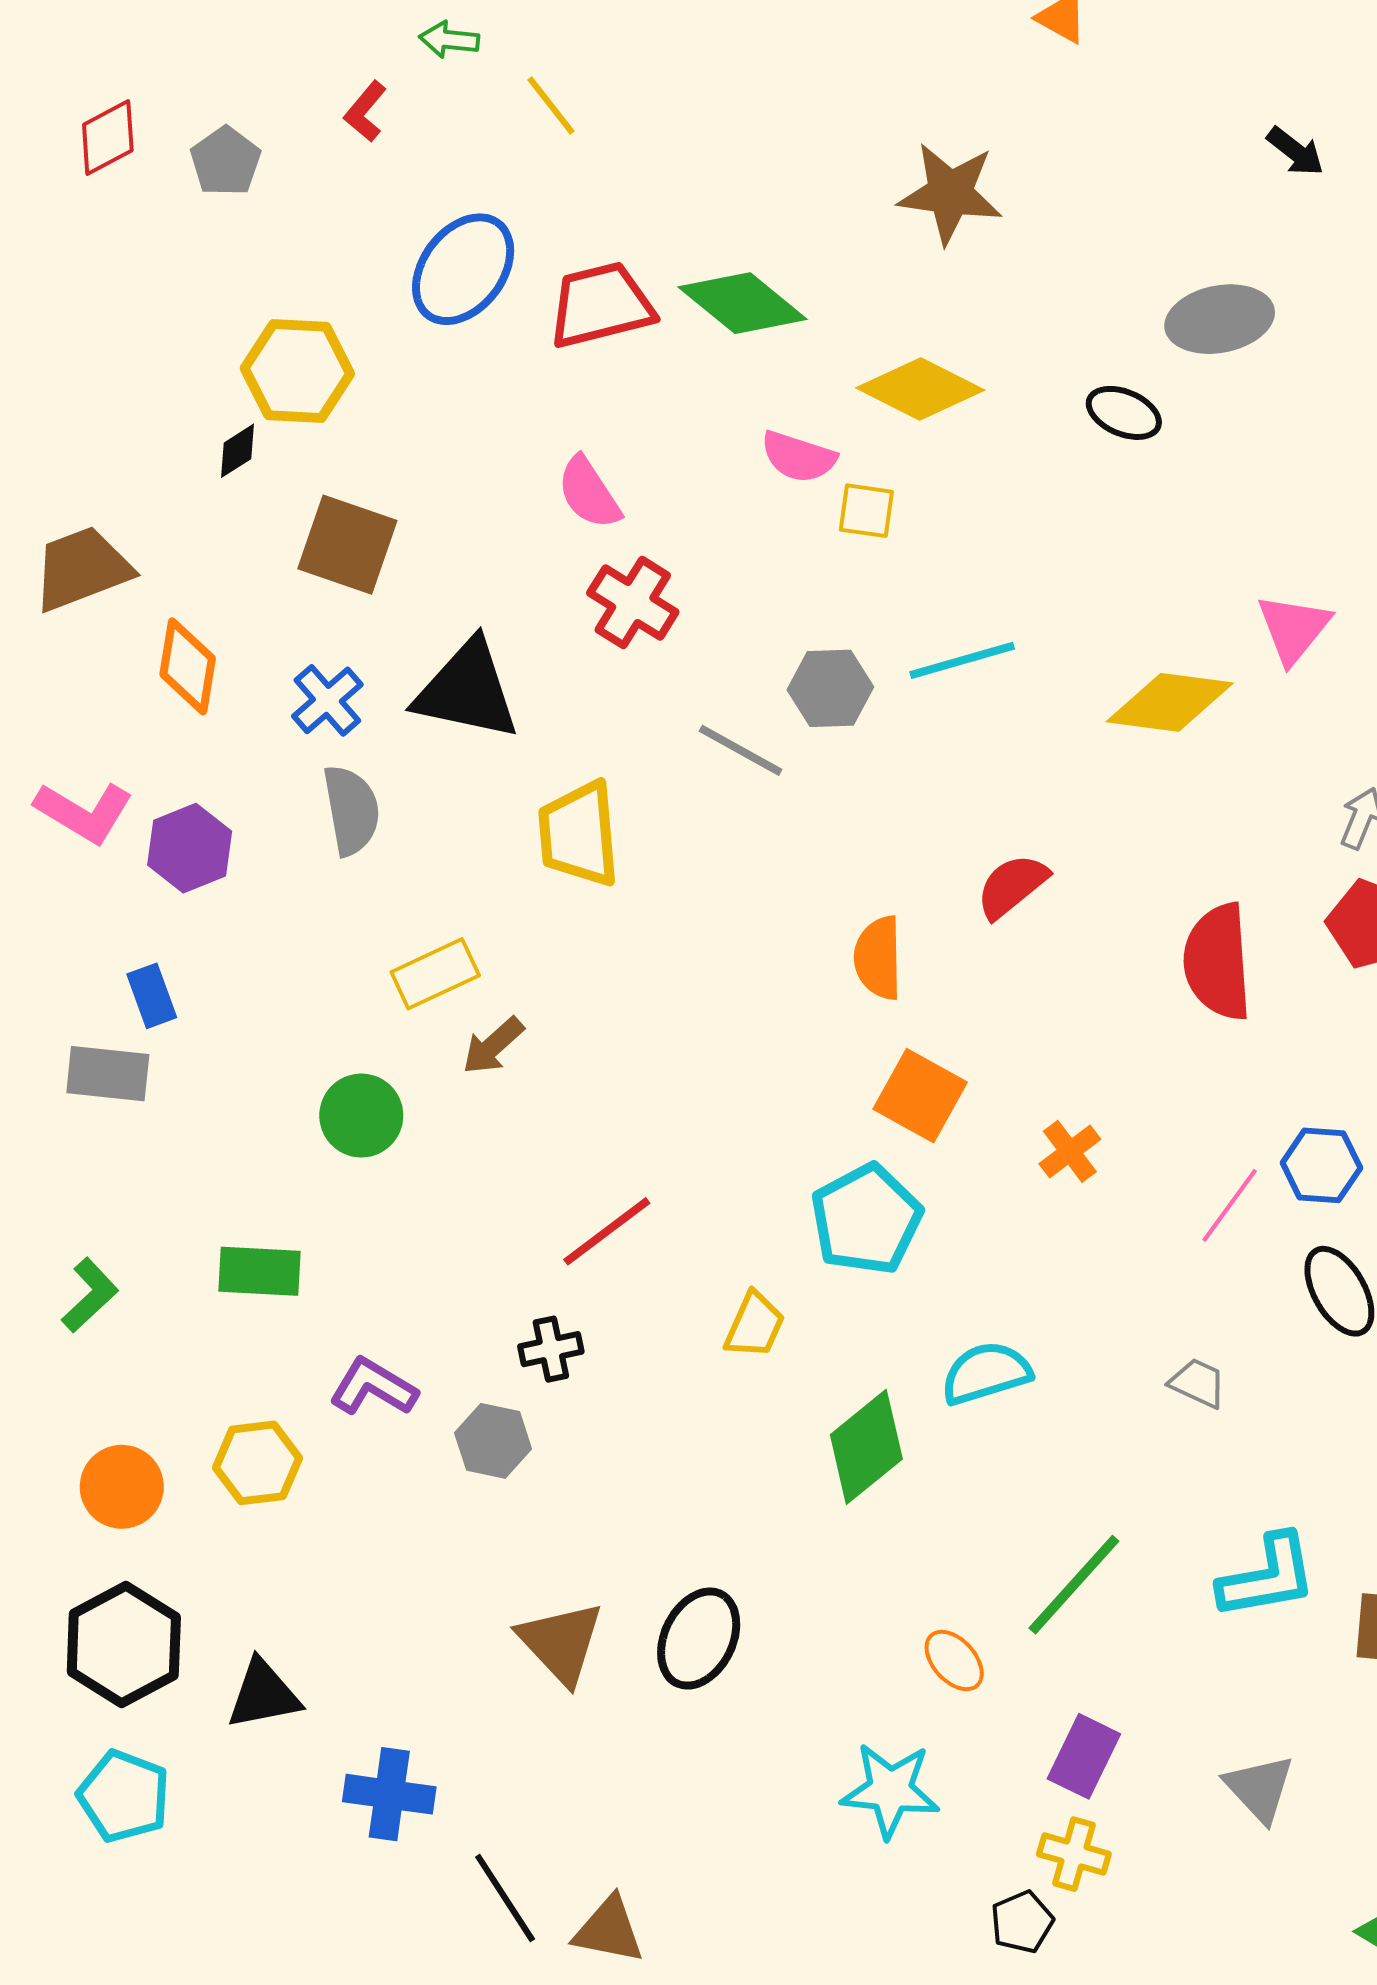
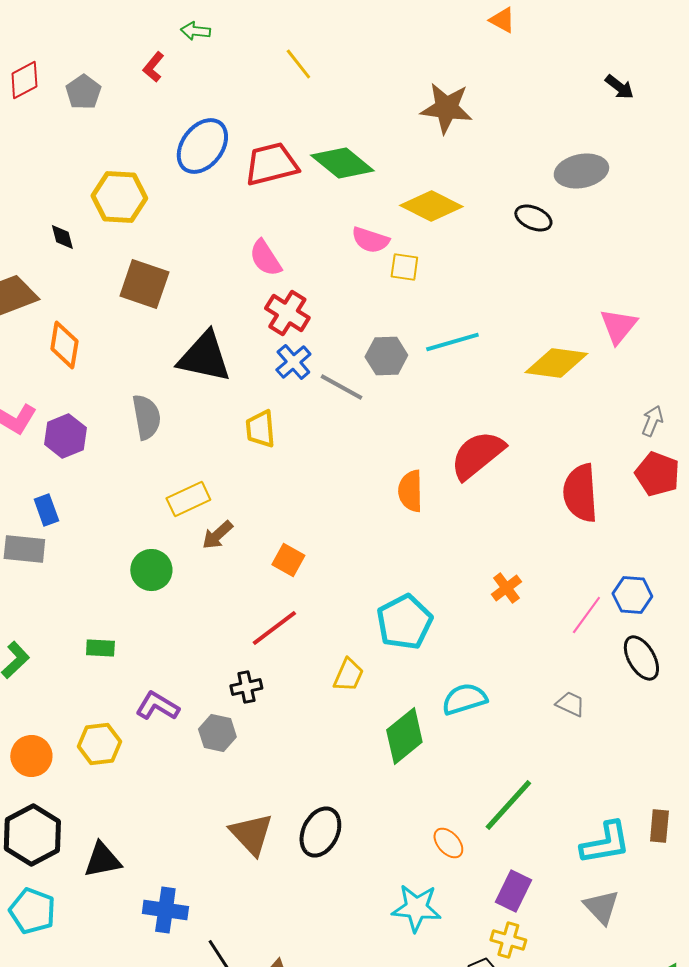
yellow line: (551, 106) -> (298, 64), moved
black diamond: (238, 451) -> (62, 237), moved, turned -72
blue cross: (327, 700) -> (293, 362), moved
yellow trapezoid: (579, 834) -> (260, 429), size x0.7
red semicircle: (1012, 886) -> (477, 455), size x1.5
orange square: (920, 1096) -> (288, 560), moved, size x0.7
green rectangle: (259, 1271) -> (100, 648), size x0.7
cyan L-shape: (1268, 1577) -> (605, 843), moved

